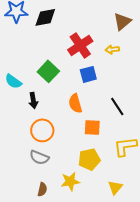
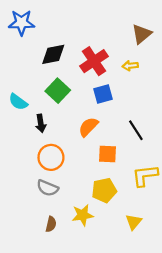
black diamond: (45, 17) -> (53, 54), moved
orange semicircle: (75, 103) -> (88, 127), turned 60

